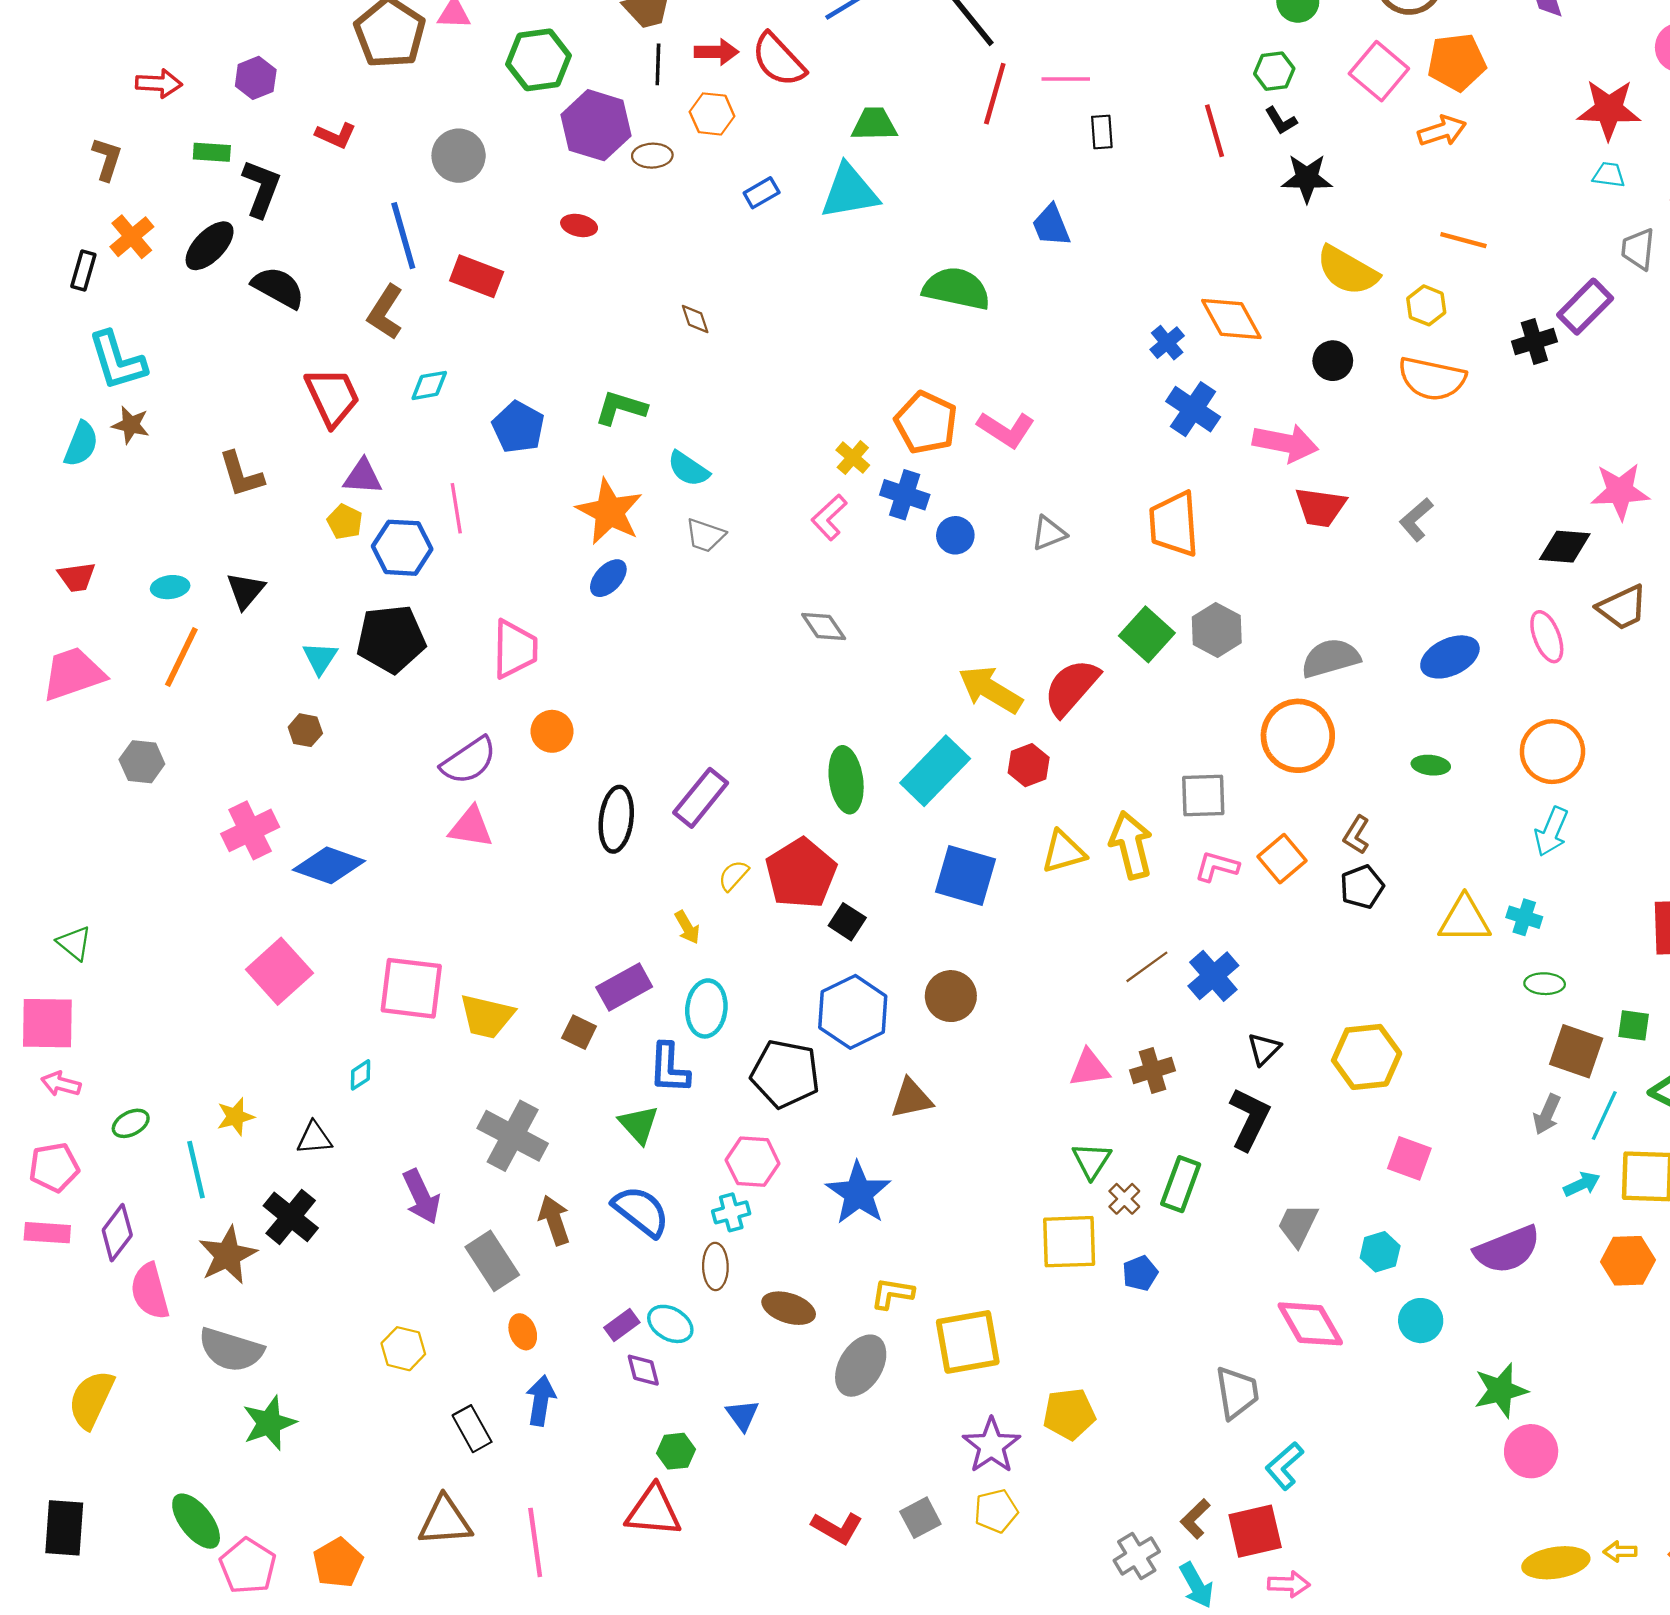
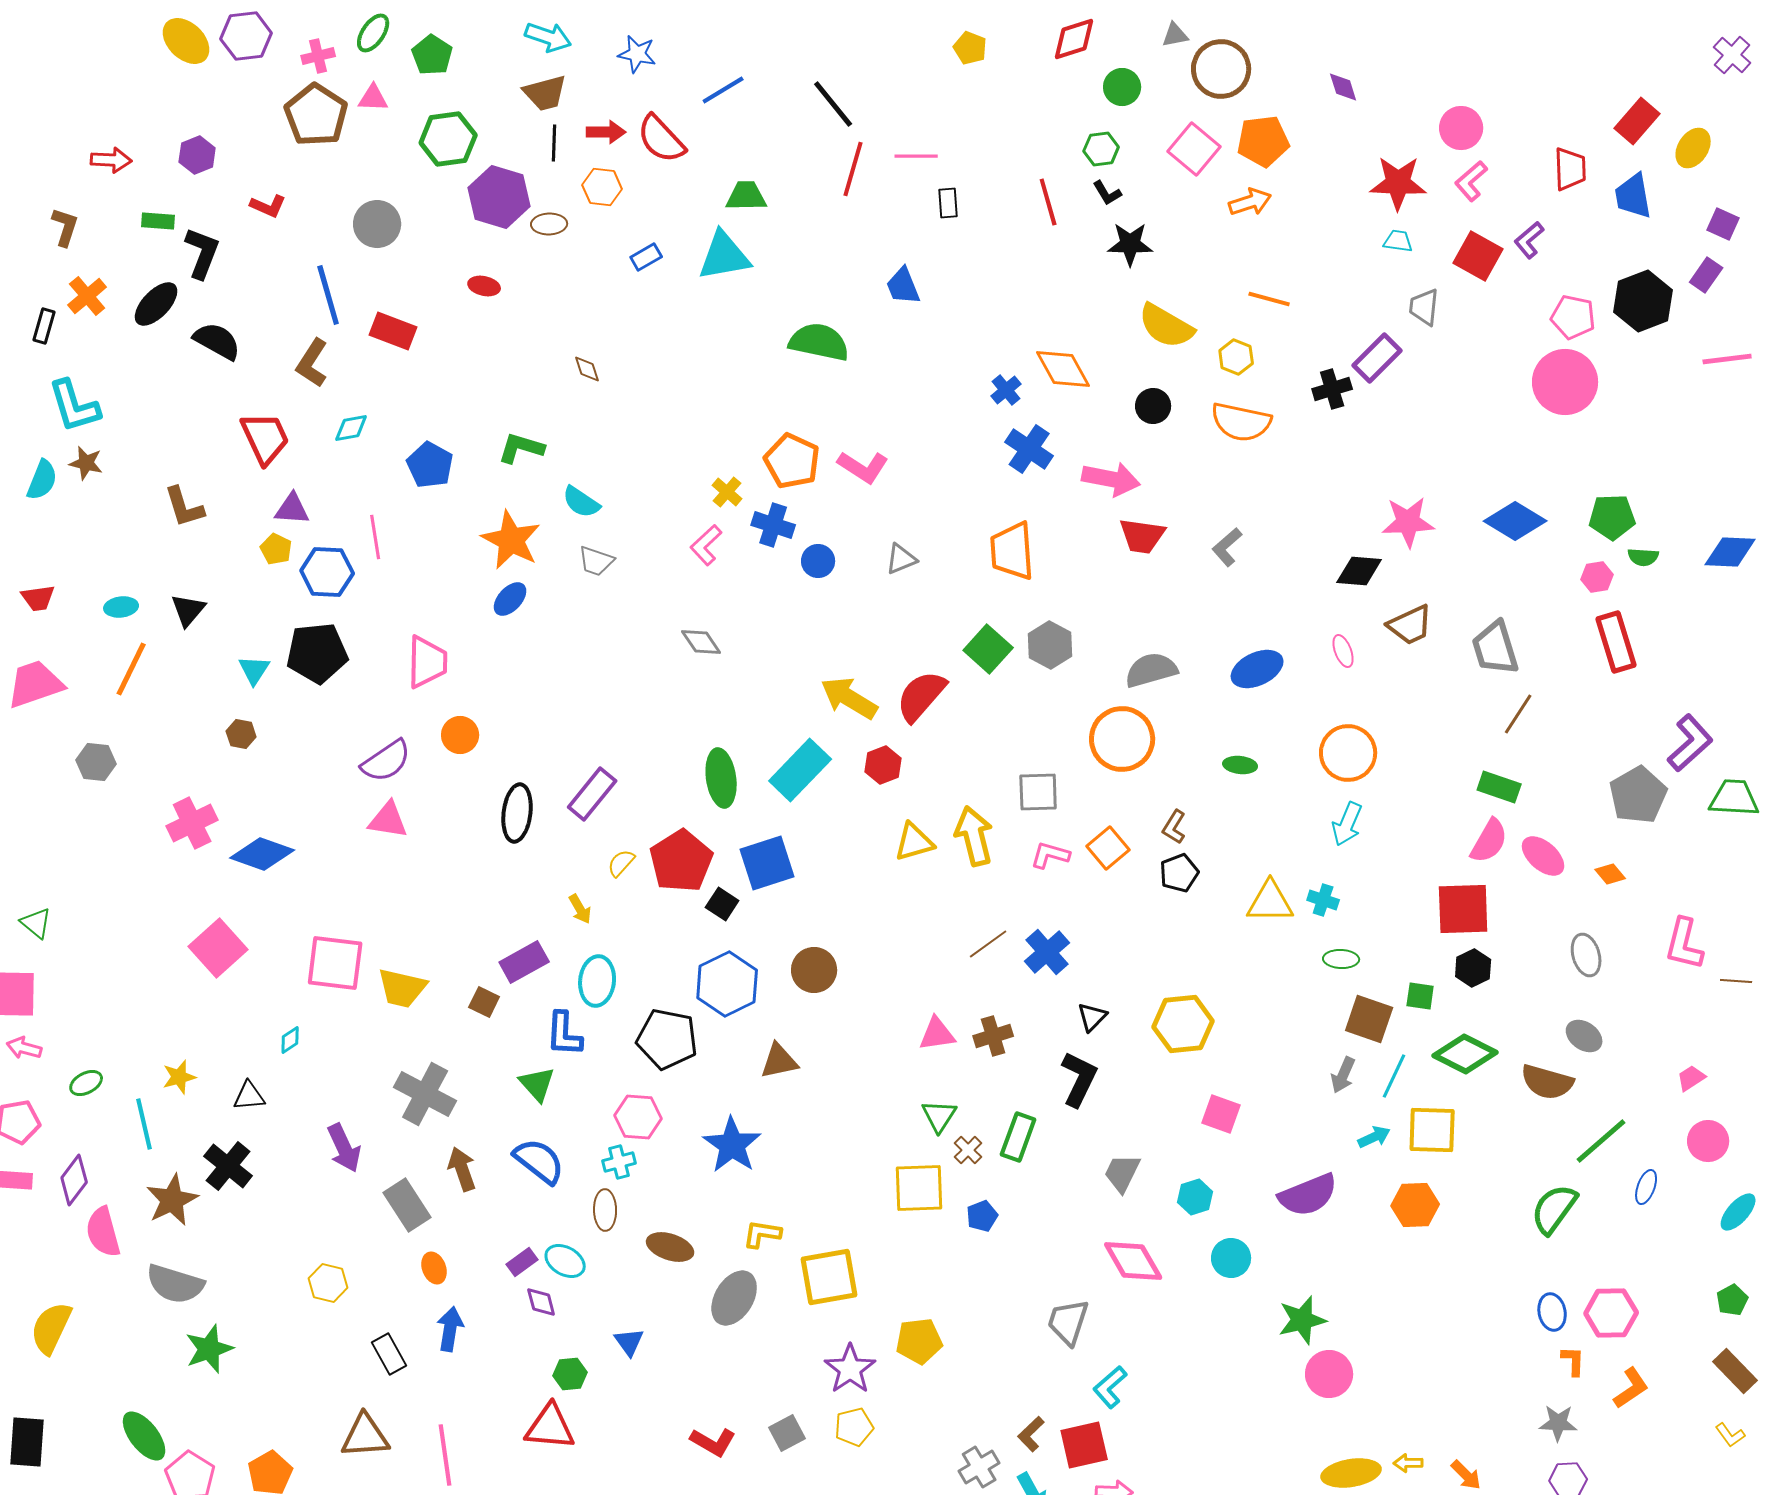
pink ellipse: (1547, 637) -> (1343, 651), size x0.7
blue square: (965, 876) -> (767, 863), moved, turned -34
gray trapezoid: (1237, 1393) -> (1068, 1322), turned -153

